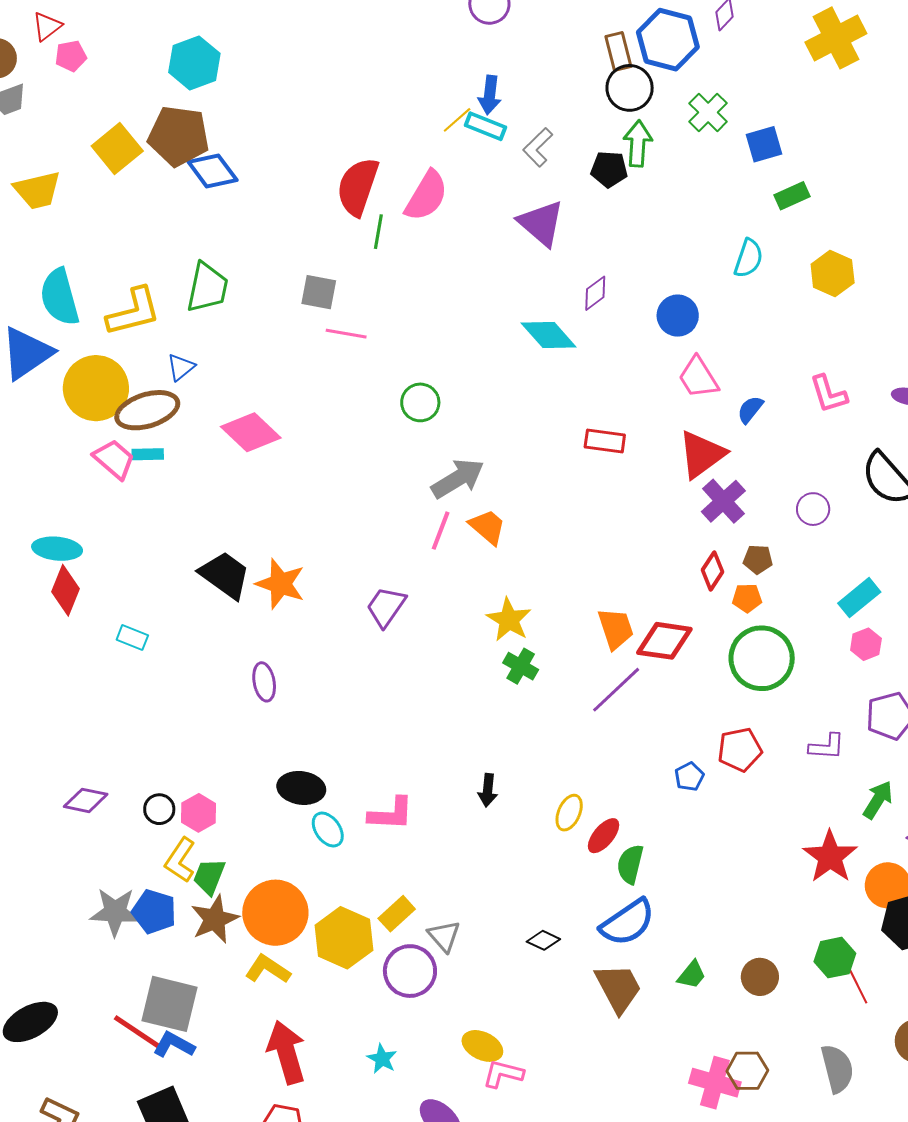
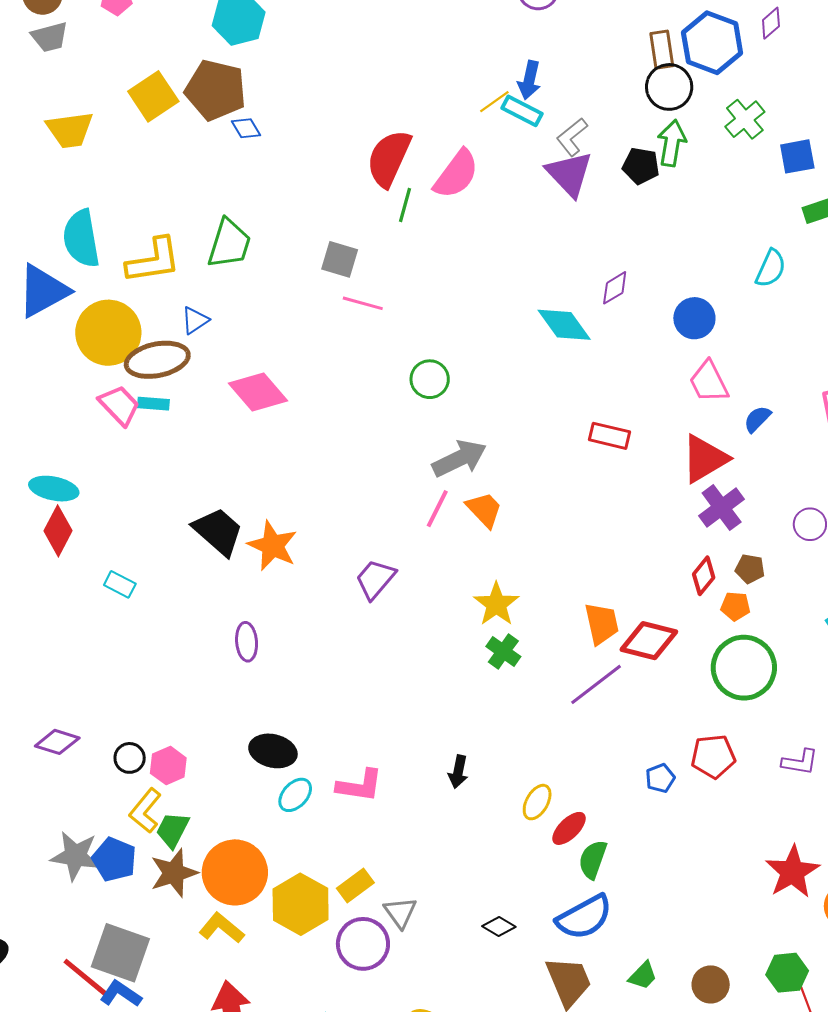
blue diamond: (213, 171) -> (246, 128), size x0.6
purple triangle: (541, 223) -> (569, 174), moved
cyan ellipse: (328, 830) -> (295, 795), turned 72

